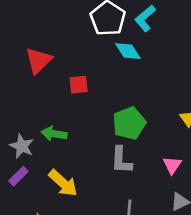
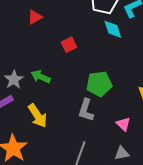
red triangle: (39, 60) -> (35, 17), moved, size x0.7
red square: (79, 85) -> (69, 45), turned -35
pink triangle: (172, 165) -> (123, 124), turned -35

